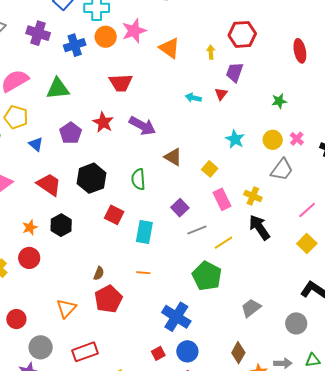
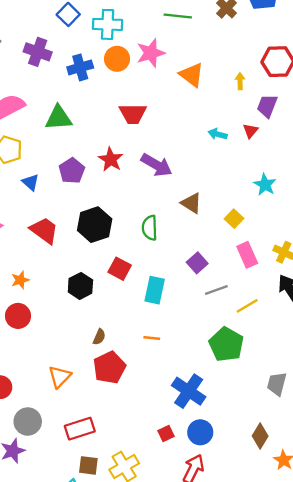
black hexagon: (61, 225) -> (80, 286), moved
gray trapezoid: (251, 308) -> (277, 384), turned -40

